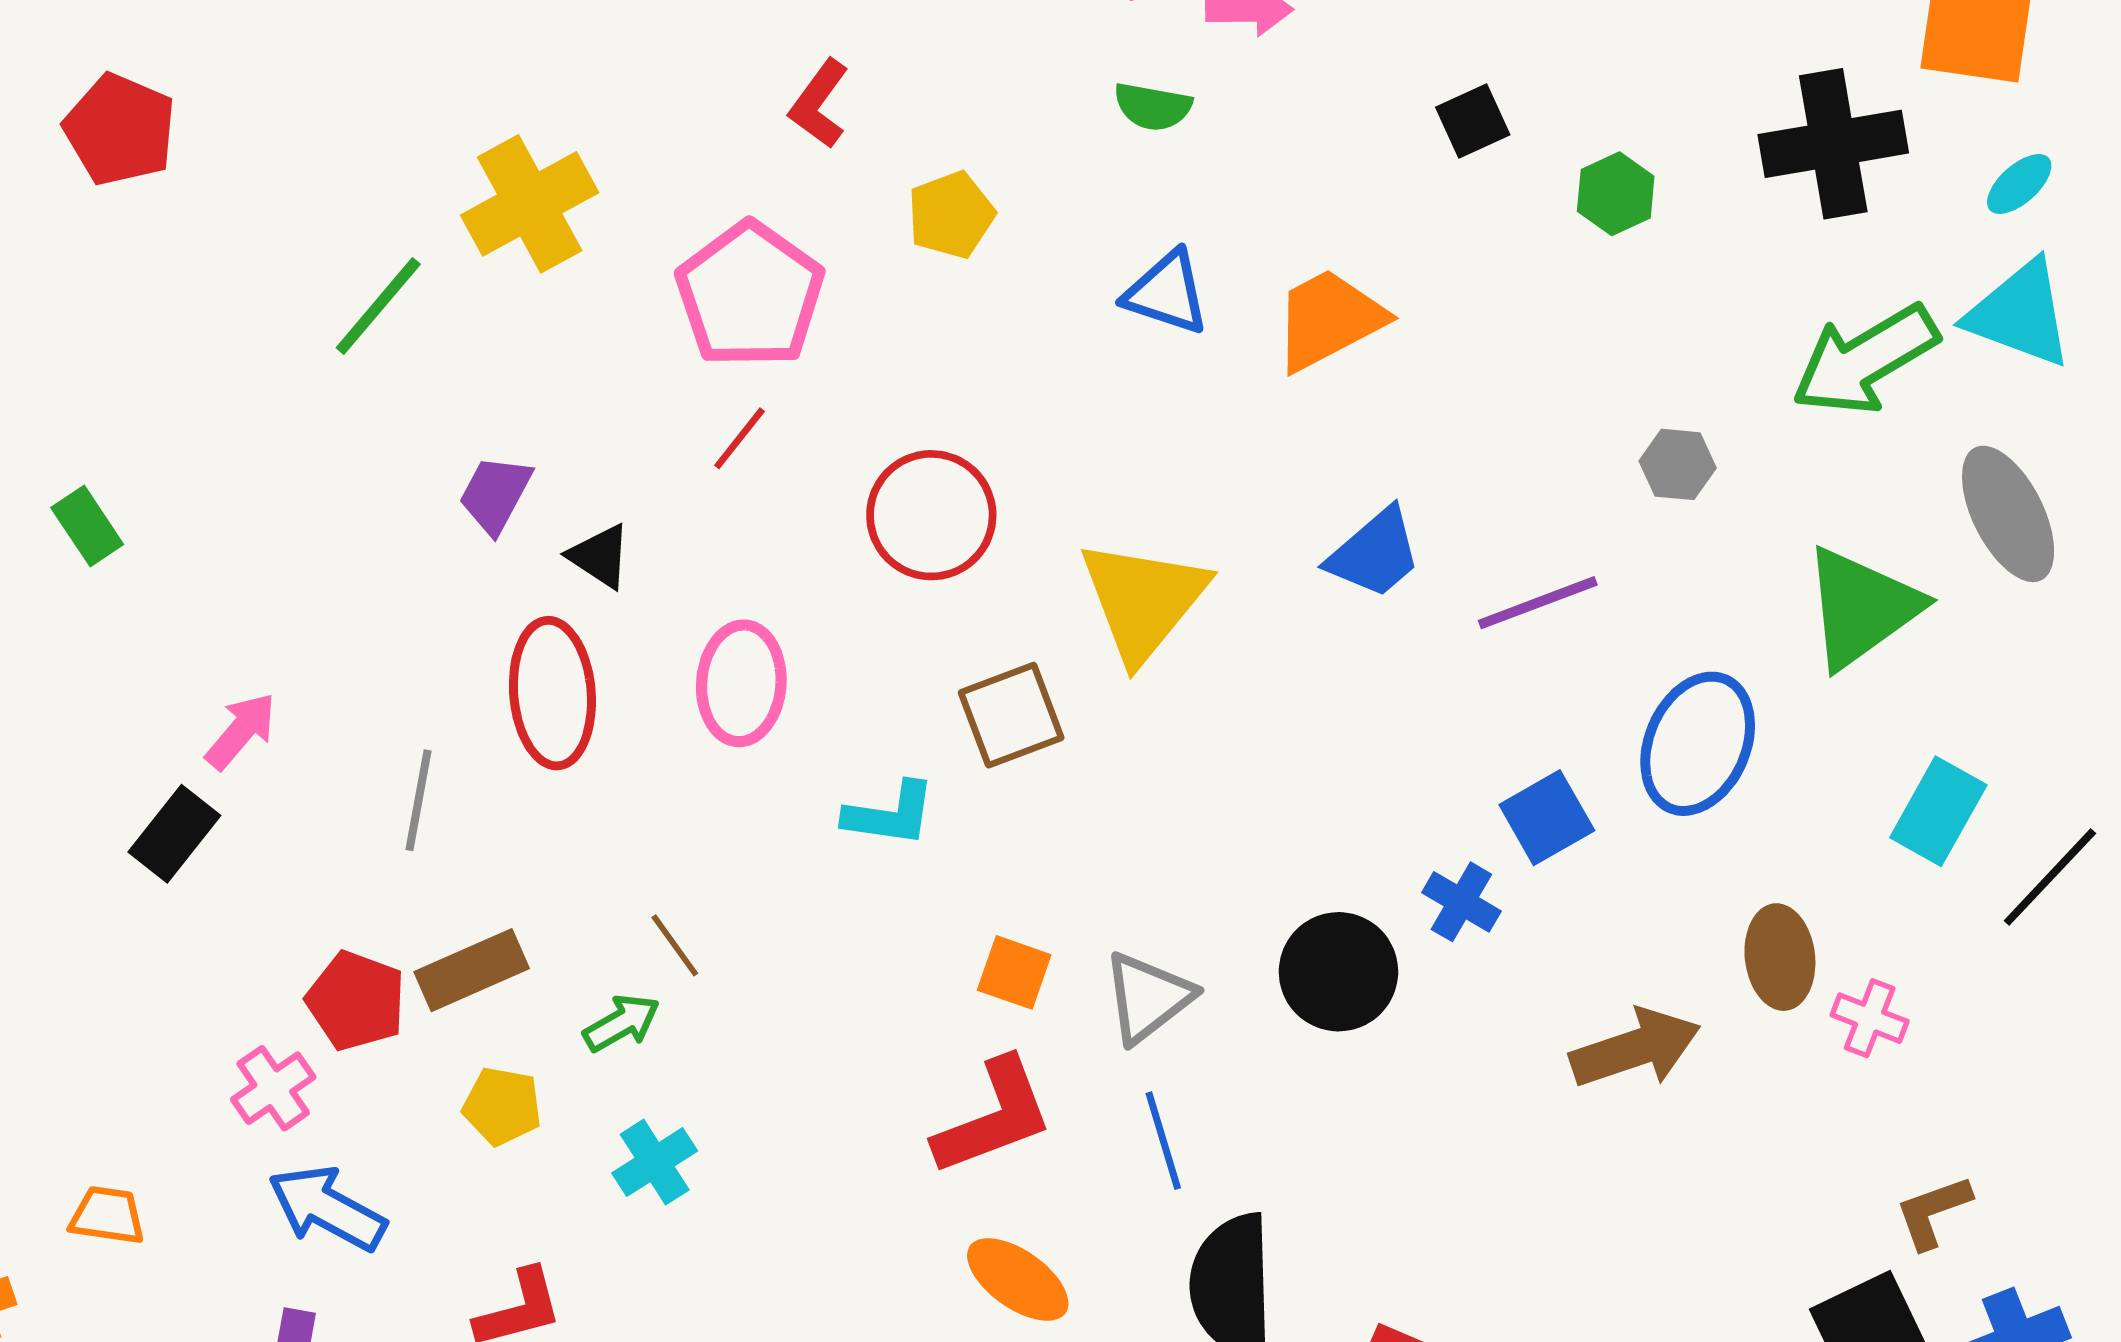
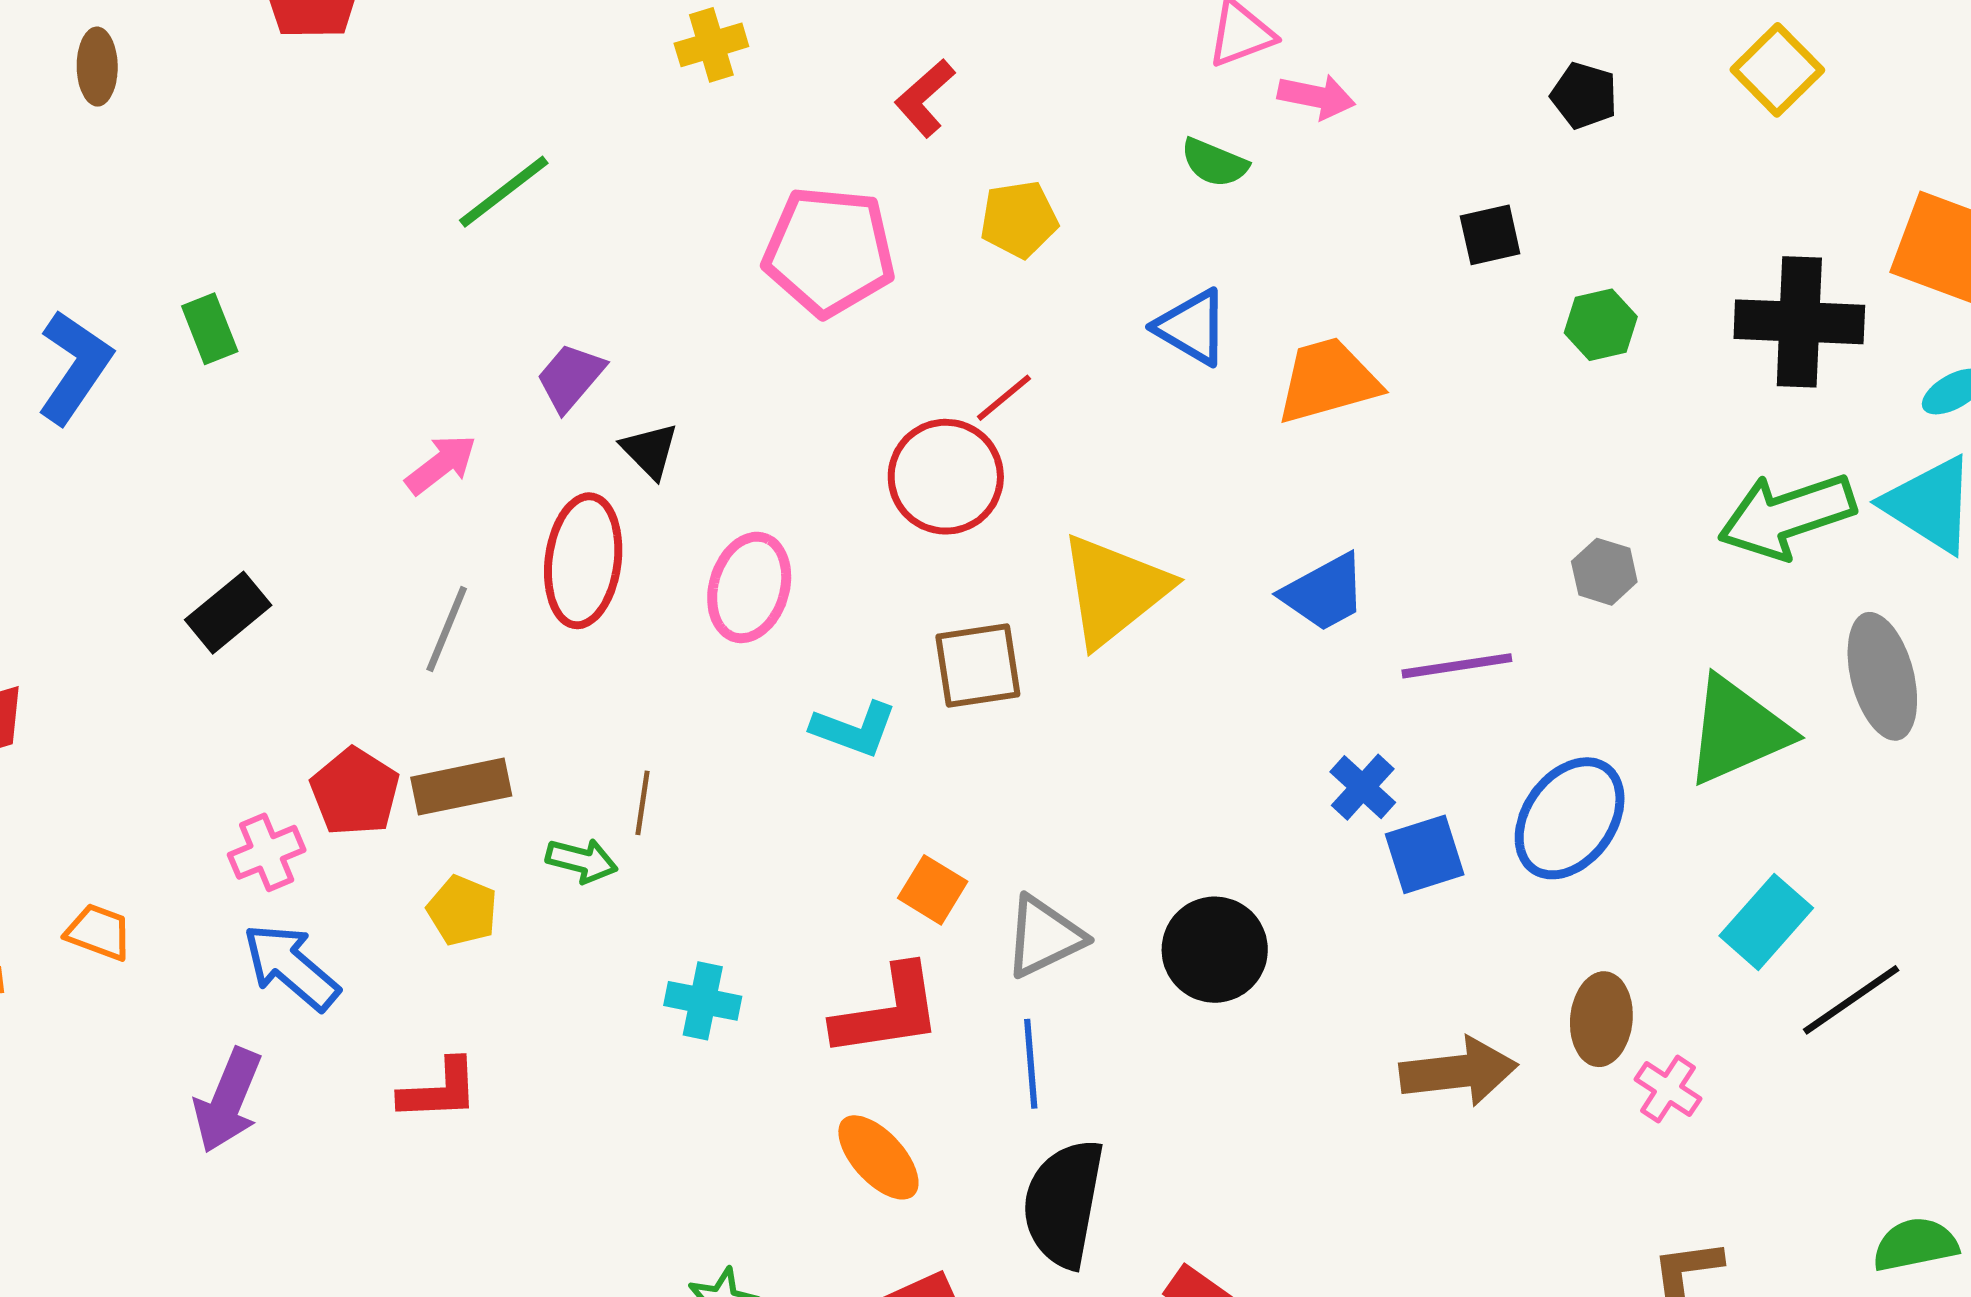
yellow cross: (530, 204) -> (711, 45), moved, size x0.6
pink pentagon: (750, 295) -> (829, 251), turned 30
red line: (739, 438) -> (1004, 398), moved
pink arrow: (241, 731) -> (441, 464), moved
blue cross: (1461, 902) -> (1363, 787), moved
brown line: (675, 945) -> (642, 803), turned 32
green arrow: (622, 1023) -> (582, 861), turned 32
cyan cross: (655, 1162) -> (703, 1001), moved, turned 32

